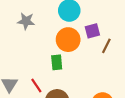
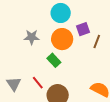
gray star: (26, 21) -> (32, 37), moved
green rectangle: (57, 62) -> (54, 60), turned -32

